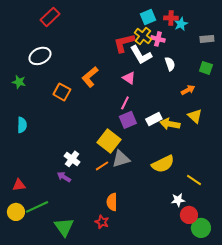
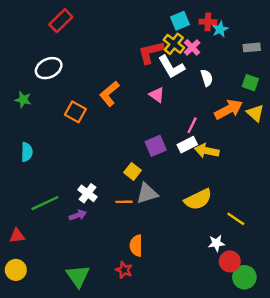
pink cross: (158, 39) -> (192, 47), turned 32
orange arrow: (188, 90) -> (229, 109), size x1.6
pink line: (125, 103) -> (192, 125), moved
yellow triangle: (195, 116) -> (255, 113), moved
yellow square: (109, 141) -> (133, 171), size x0.6
orange line: (102, 166) -> (124, 202), turned 32
purple arrow: (64, 177) -> (78, 215), turned 128
red triangle: (19, 185) -> (17, 236), moved
green line: (37, 207) -> (45, 203), moved
yellow circle: (16, 212) -> (16, 270), moved

